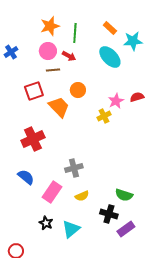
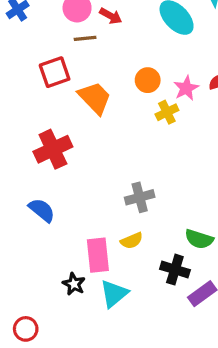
orange circle: (78, 90) -> (148, 80), moved
gray cross: (74, 168) -> (140, 197), moved
pink rectangle: (52, 192) -> (98, 255), moved, turned -40

